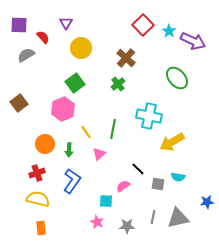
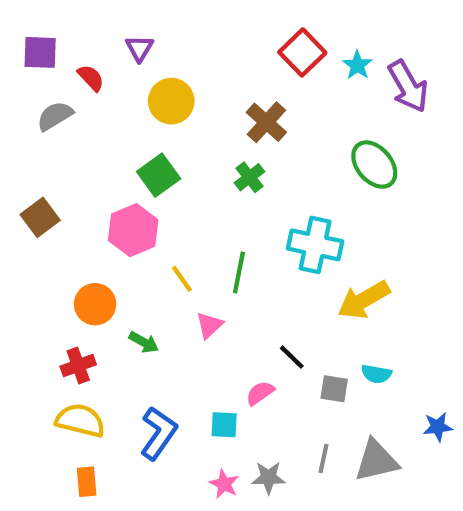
purple arrow: (193, 41) -> (408, 86), turned 35
green arrow: (69, 150) -> (144, 342), moved, turned -64
blue L-shape: (72, 181) -> (159, 433), moved
pink star: (97, 222) -> (224, 484), moved

